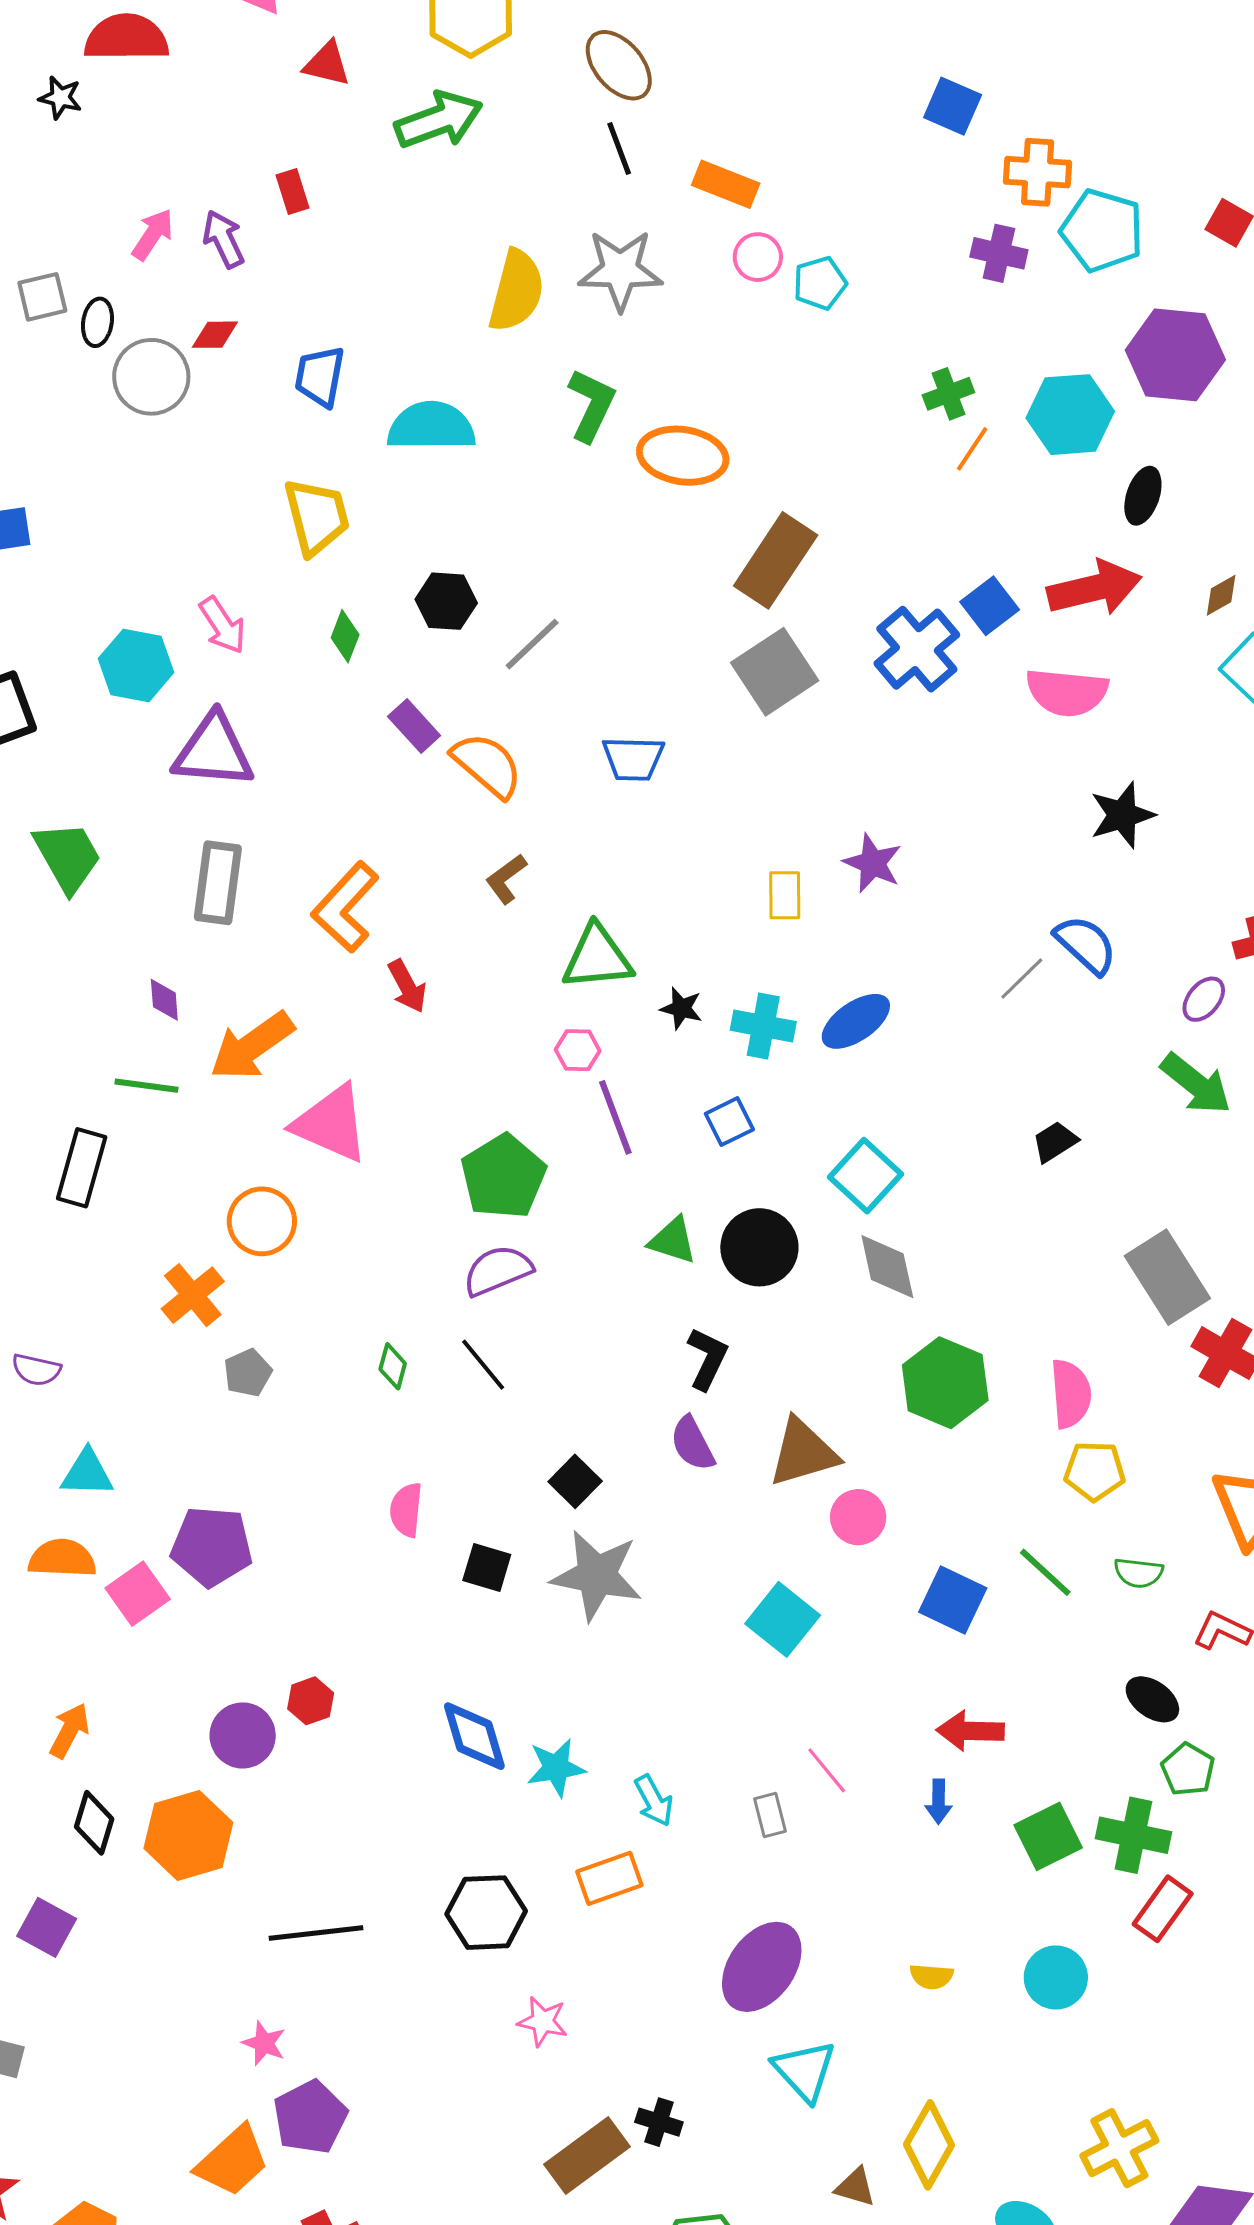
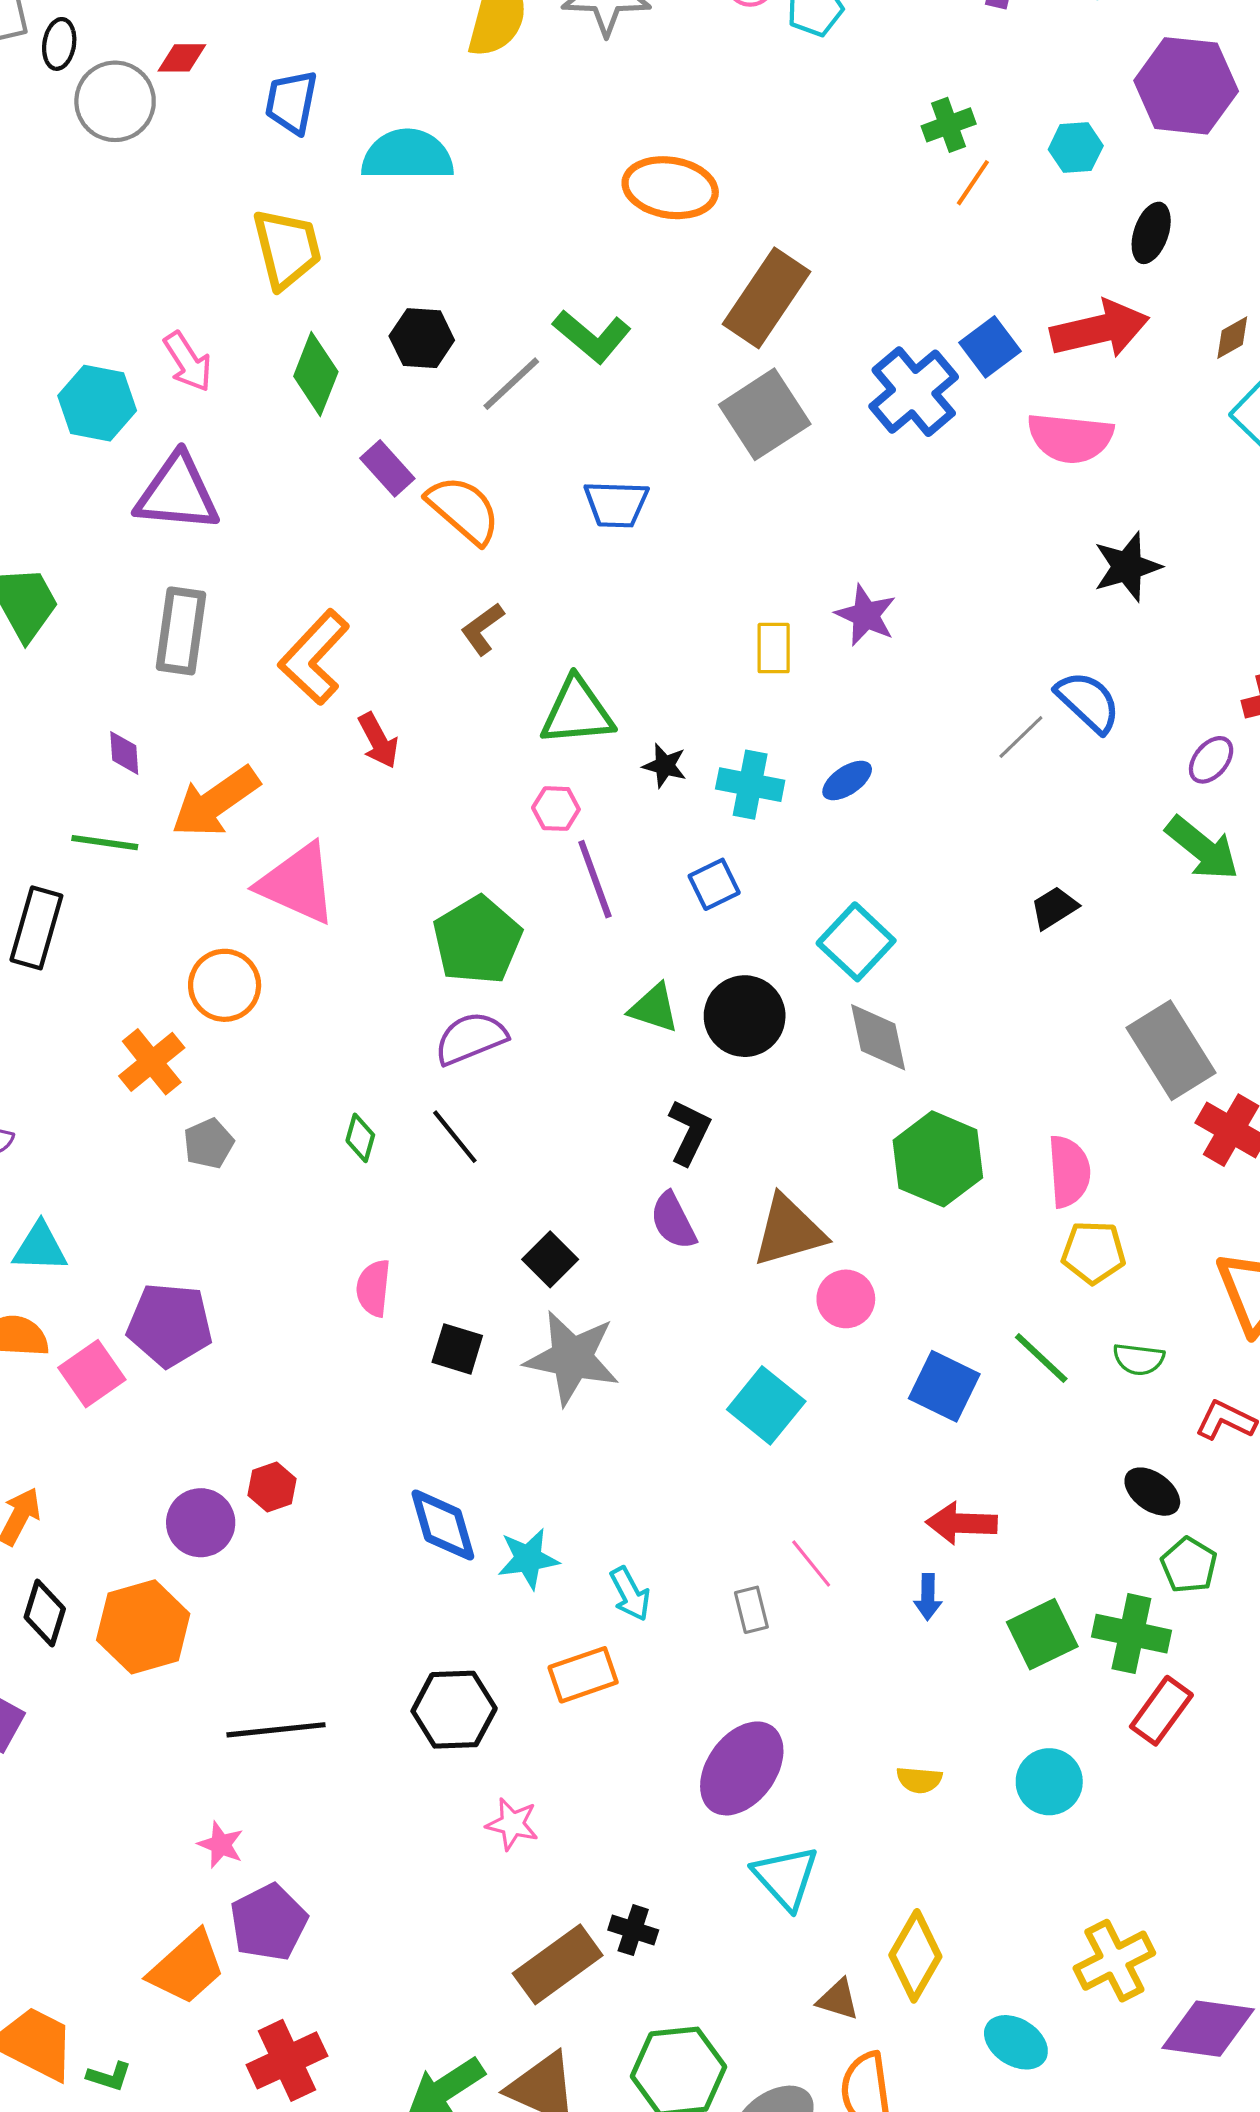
green L-shape: (591, 405) -> (592, 336), moved, turned 104
cyan hexagon: (1070, 415) -> (1076, 148), size x0.6
green diamond: (345, 636) -> (316, 374), size x1.5
blue ellipse: (856, 1021) -> (847, 780), size x0.7

